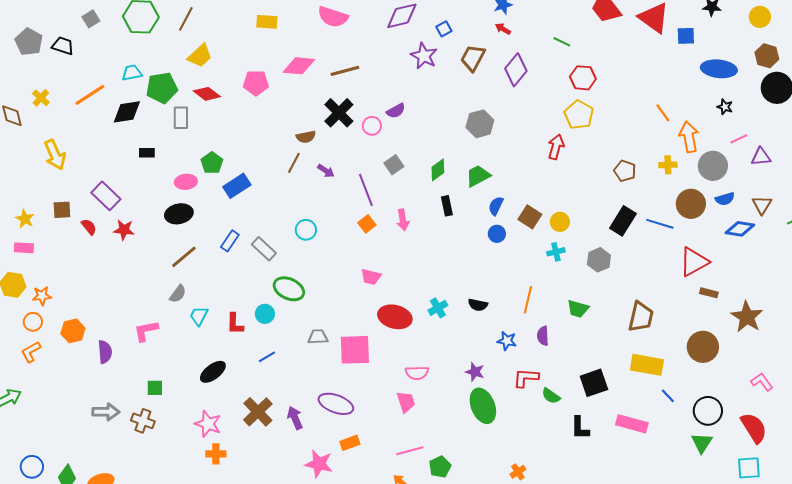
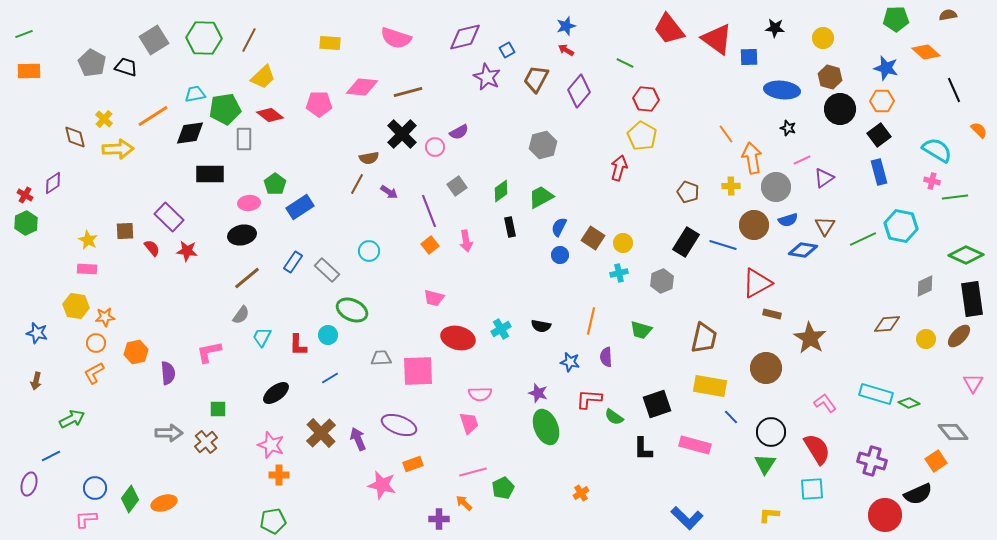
gray square: (91, 19) -> (154, 40), size x1.6
black rectangle: (147, 153) -> (210, 174), size x1.8
yellow arrow: (55, 155) -> (118, 149), moved, turned -68
purple triangle: (761, 157) -> (824, 178), turned -30
brown cross: (143, 421) -> (206, 442), turned 30

